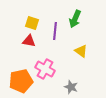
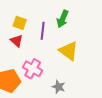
red triangle: (29, 41) -> (17, 41), turned 32
yellow triangle: (81, 51) -> (69, 51), size x1.5

